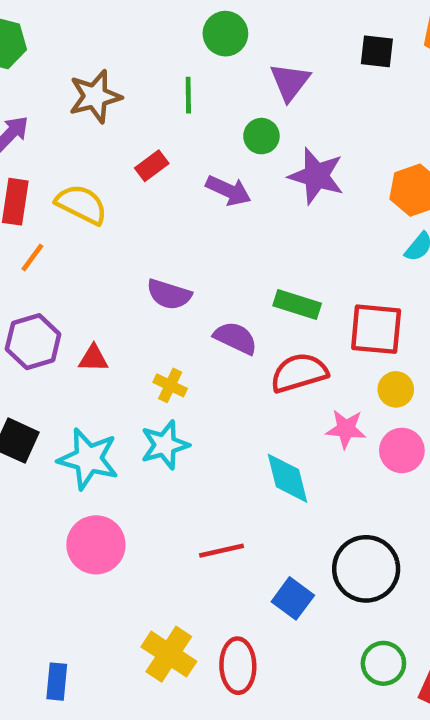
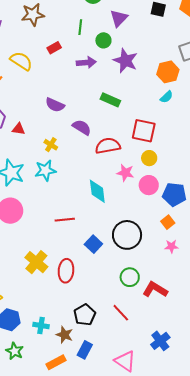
green line: (188, 95) -> (80, 27), moved
purple arrow: (228, 191) -> (86, 63), turned -36
green rectangle: (297, 305) -> (110, 100), moved

